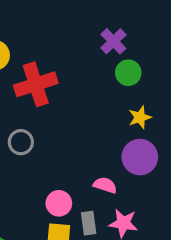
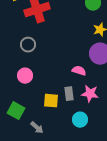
pink circle: (59, 203) -> (25, 76), moved

